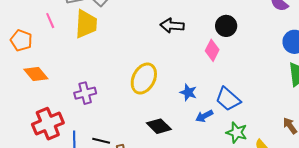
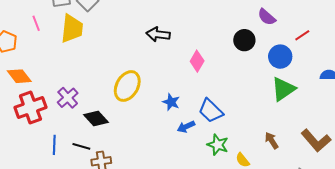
black circle: (226, 26) -> (244, 40), moved
purple cross: (85, 93) -> (68, 98), turned -30
red cross: (48, 124) -> (30, 107), moved
black diamond: (159, 126) -> (96, 118), moved

